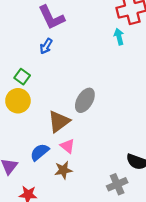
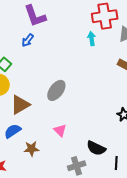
brown triangle: (59, 122) -> (20, 105), moved
pink triangle: (67, 146) -> (60, 130), moved

